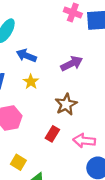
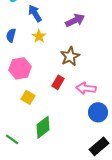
blue arrow: (26, 56) -> (35, 13), turned 36
yellow square: (18, 162) -> (28, 97), moved

